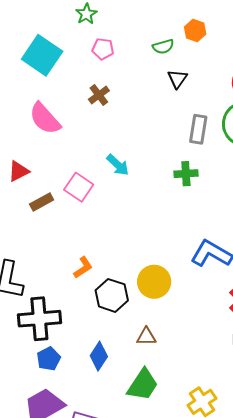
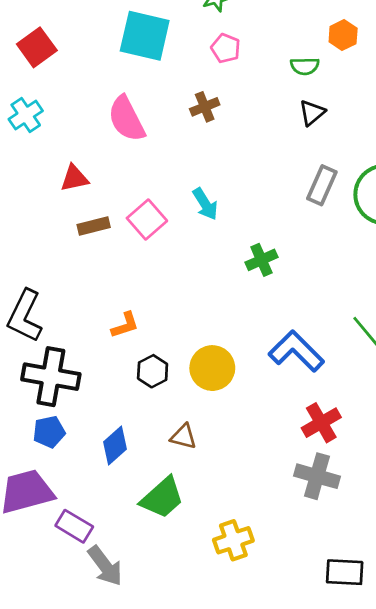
orange hexagon: (195, 31) -> (343, 35), moved
cyan square: (42, 55) -> (145, 36), turned -36
green cross: (186, 174) -> (261, 260), moved, turned -35
black hexagon: (112, 295) -> (153, 371), size x0.7

